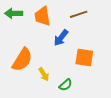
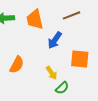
orange semicircle: (22, 60) -> (17, 65), size x0.7
yellow arrow: (44, 74) -> (52, 73), moved

